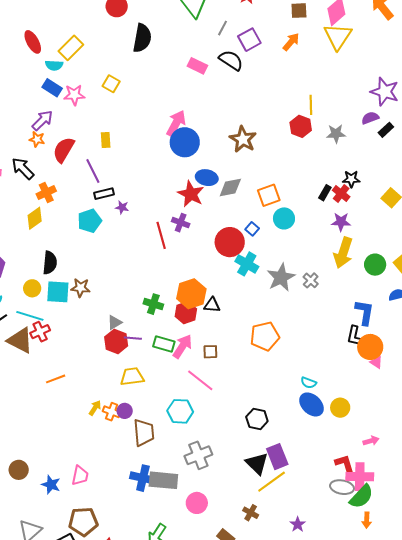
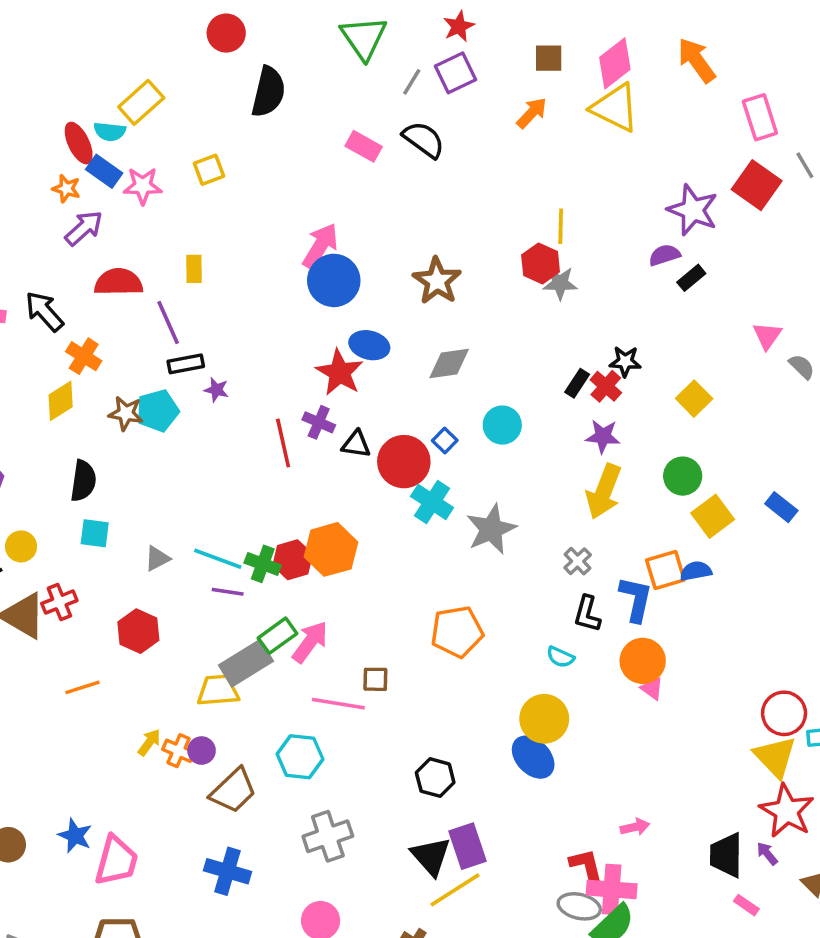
yellow triangle: (338, 37) -> (615, 108), turned -40
purple square: (249, 40) -> (456, 73), moved
red ellipse: (33, 42) -> (79, 143), moved
yellow square: (111, 84) -> (209, 170), turned 36
gray star: (336, 134) -> (560, 283), moved
orange star: (37, 139) -> (66, 189), moved
red semicircle: (64, 150) -> (119, 282), turned 56
gray diamond: (230, 187) -> (449, 364), moved
orange cross: (46, 193) -> (84, 356), turned -36
orange square: (269, 195) -> (665, 570), moved
green circle: (375, 265) -> (683, 476), moved
gray cross: (311, 280) -> (578, 561), moved
yellow circle: (32, 288) -> (21, 546), moved
brown star: (81, 288) -> (126, 413), moved
cyan square: (58, 292) -> (95, 533), size x0.7
black triangle: (212, 305) -> (356, 444), moved
red hexagon: (186, 313) -> (293, 560), moved
cyan line: (30, 316) -> (218, 559), moved
gray triangle: (115, 322) -> (157, 558), moved
black L-shape: (355, 336) -> (587, 614), moved
purple line: (133, 338) -> (228, 592), moved
red hexagon: (116, 341) -> (138, 631), moved
green rectangle: (164, 344) -> (278, 636), turned -55
brown square: (210, 352) -> (375, 679), moved
pink line: (200, 380) -> (338, 704), turned -32
cyan semicircle: (309, 383) -> (560, 657), moved
yellow circle: (340, 408) -> (544, 719), moved, size x1.4
brown trapezoid: (144, 433) -> (233, 791), turned 48
pink trapezoid: (80, 476) -> (116, 861), size x1.4
gray rectangle: (163, 480) -> (246, 663), moved, turned -40
blue star: (51, 485) -> (75, 836), moved

